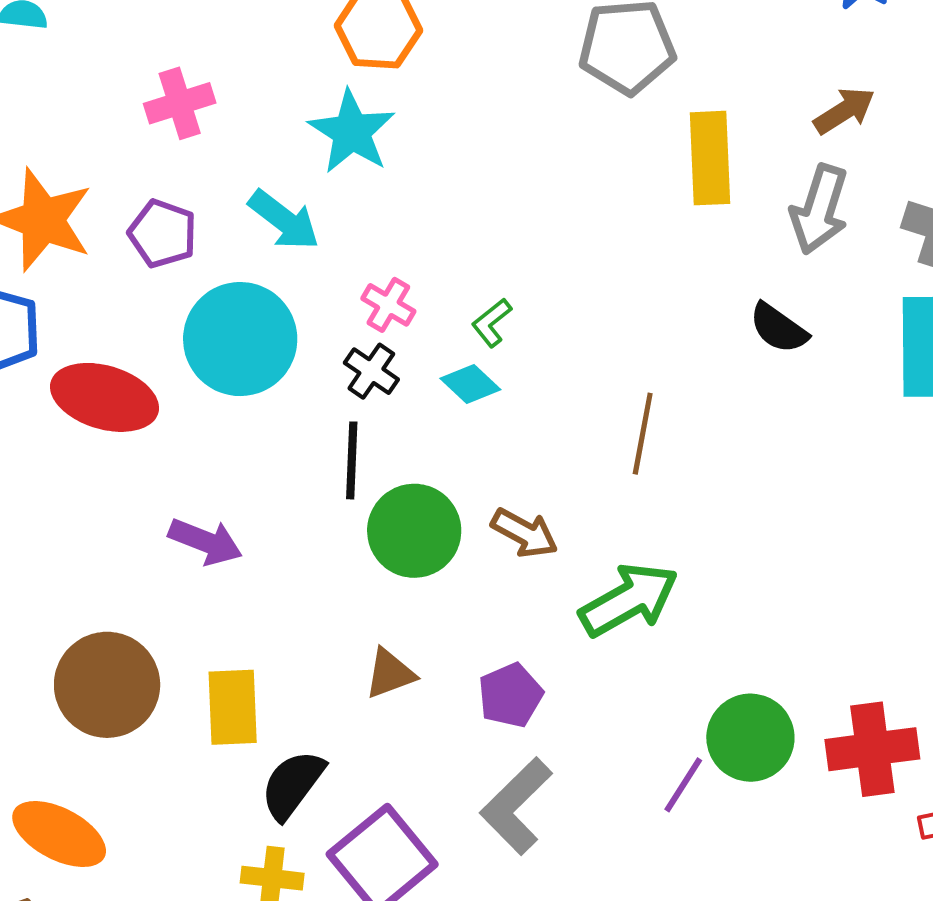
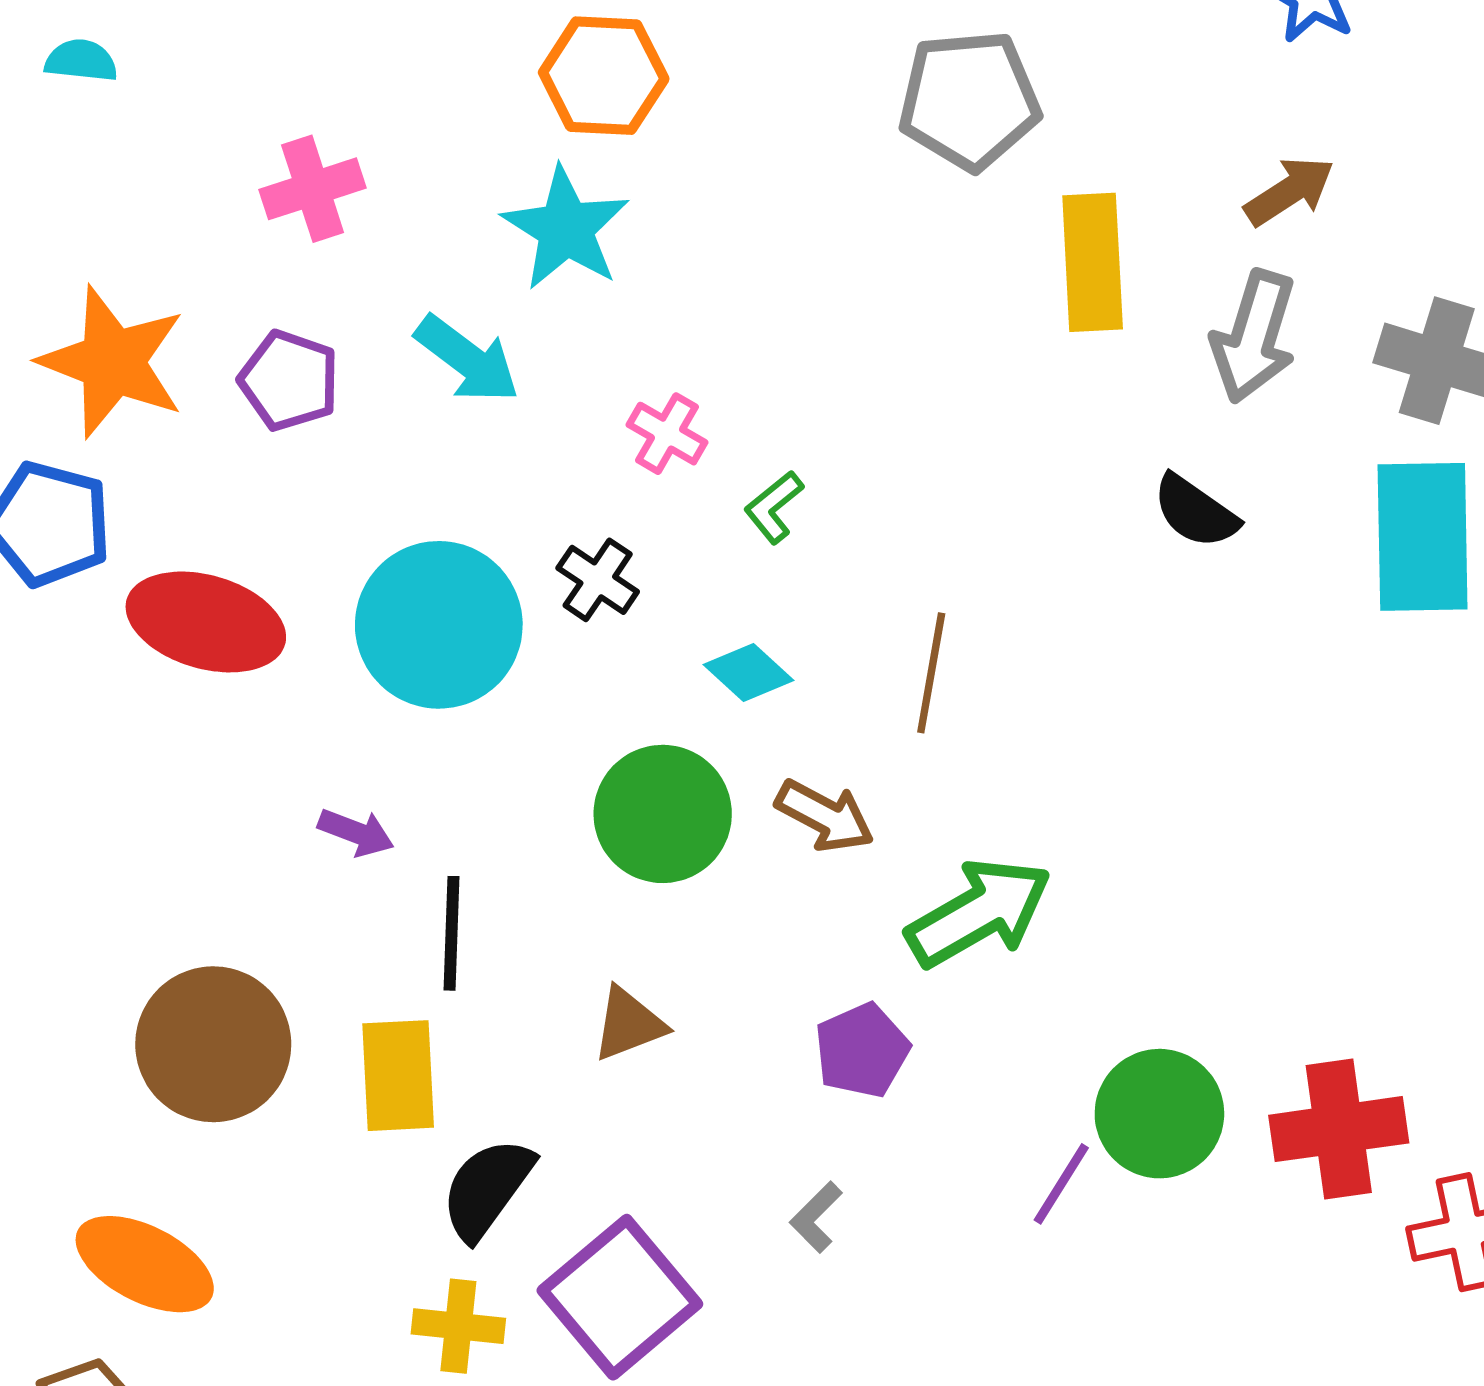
pink cross: (388, 305) -> (667, 434), moved
cyan circle: (240, 339) -> (439, 625), moved
cyan diamond: (470, 384) -> (749, 672), moved
brown line: (643, 434) -> (931, 673), moved
black line: (352, 460) -> (452, 933), moved
purple arrow: (205, 542) -> (356, 832), size x0.7
purple pentagon: (510, 695) -> (862, 1050), moved
gray L-shape: (516, 806) -> (816, 1217), size x0.5

